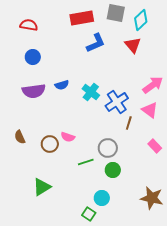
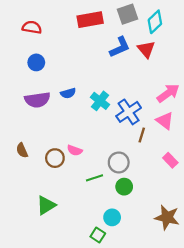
gray square: (116, 13) -> (127, 14), turned -30
blue L-shape: (96, 43) -> (120, 47), moved

